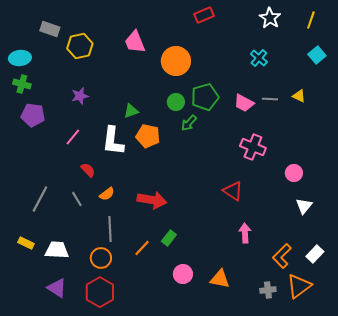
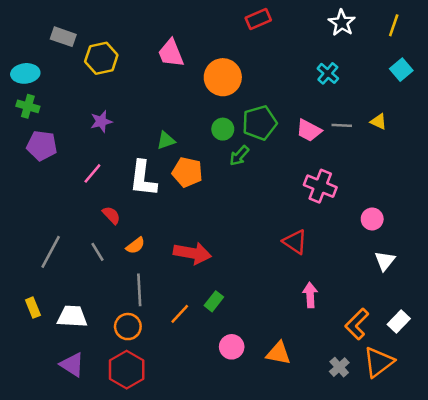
yellow rectangle: (26, 243) -> (33, 308), turned 42
gray cross: (268, 290) -> (339, 367), turned -35

